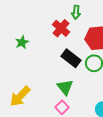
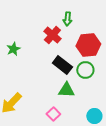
green triangle: (65, 87) -> (66, 90), moved, turned -48

